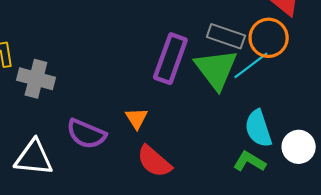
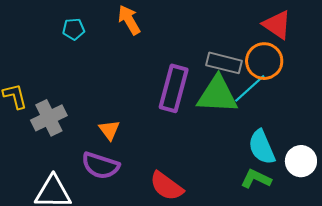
green triangle: (216, 69) -> (217, 95), turned -45
gray cross: (36, 79) -> (49, 118), turned -36
orange triangle: (137, 118) -> (109, 130), moved

